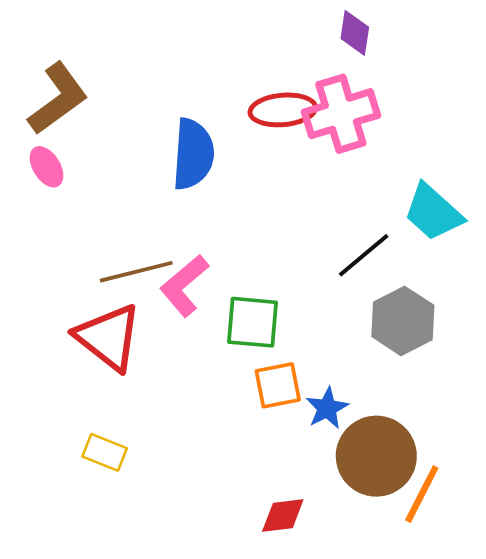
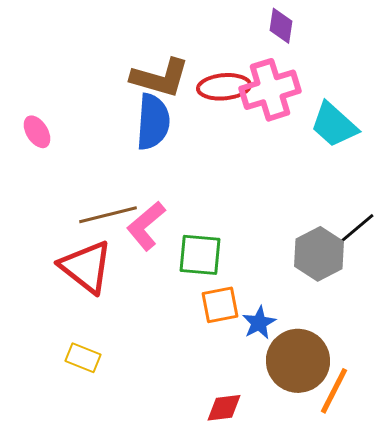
brown L-shape: (58, 99) -> (160, 78), moved, turned 52
cyan trapezoid: (433, 212) -> (334, 125), moved
black line: (364, 255) -> (354, 231), moved

